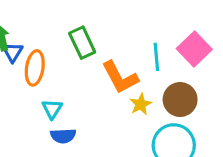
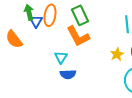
orange ellipse: (35, 68) -> (50, 15), moved
orange L-shape: (120, 77) -> (78, 36), moved

